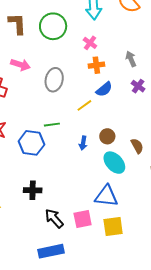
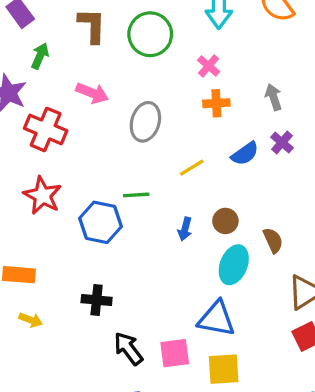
blue semicircle: (104, 89) -> (245, 154), moved
cyan ellipse: (114, 163) -> (234, 265), turned 60

